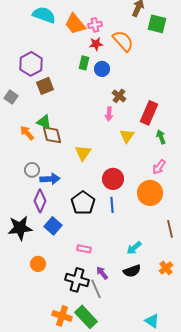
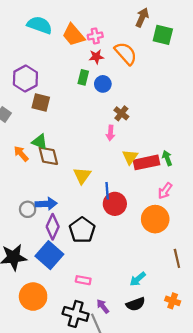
brown square: (45, 86) -> (41, 102), turned 36
red rectangle: (149, 113) -> (146, 162), moved, turned 55
gray circle: (32, 170) -> (28, 209), moved
purple diamond: (40, 201) -> (53, 227), moved
blue line: (112, 205) -> (107, 191), moved
blue square: (53, 226) -> (49, 255), size x1.4
orange circle: (38, 264) -> (33, 297), size x1.6
orange cross: (166, 268) -> (173, 301), turned -32

